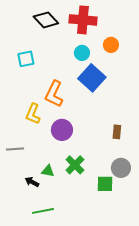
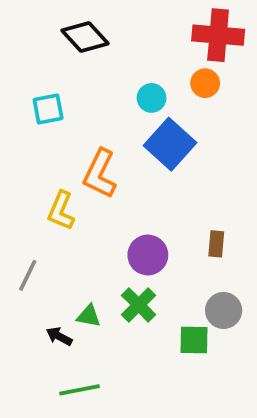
red cross: (83, 20) -> (218, 35), moved
purple circle: (62, 130) -> (148, 255), moved
gray line: (15, 149) -> (28, 275), turned -60

